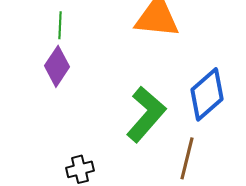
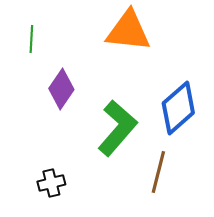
purple diamond: (57, 66) -> (61, 89), moved

